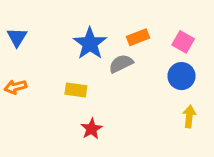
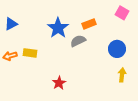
blue triangle: (17, 37) -> (11, 24), turned 32
pink square: (183, 42) -> (122, 13), moved
yellow rectangle: (76, 90) -> (30, 53), moved

